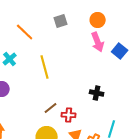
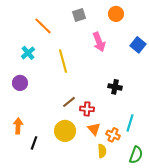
pink arrow: (98, 42) -> (99, 42), moved

